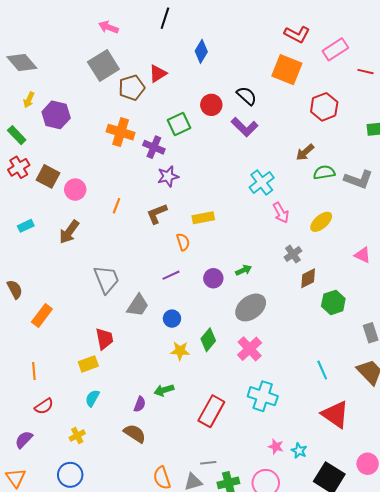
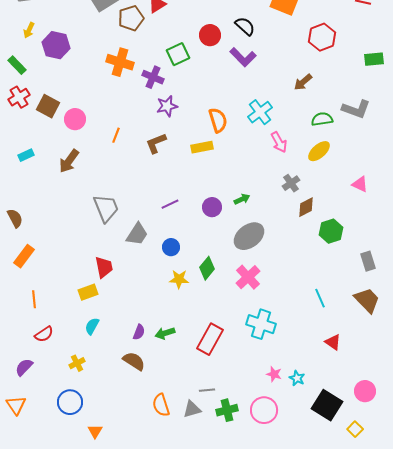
green semicircle: (324, 172) -> (322, 119), moved
orange semicircle: (183, 242) -> (218, 120), moved, size x1.4
orange rectangle: (42, 316) -> (24, 256), moved
green arrow: (164, 390) -> (165, 333), moved
red triangle: (335, 414) -> (333, 342), size x0.6

